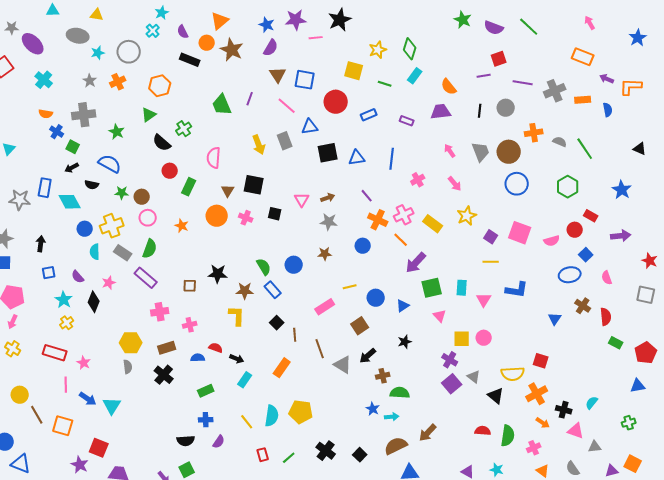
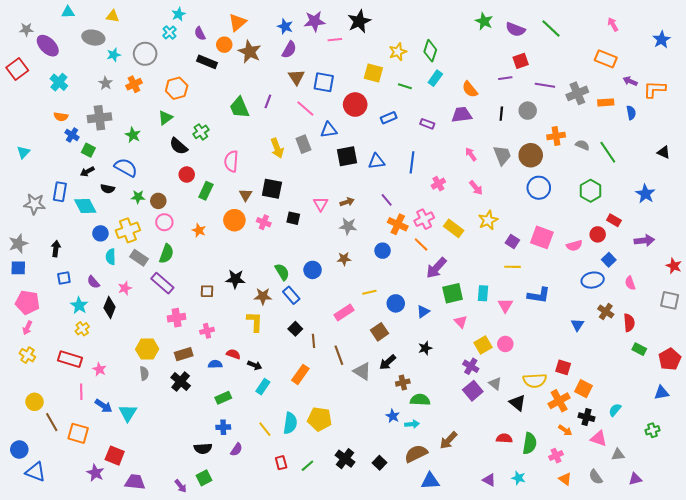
yellow square: (462, 339) -> (483, 345), turned -30
orange square: (633, 464) -> (583, 389), moved

